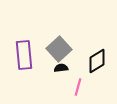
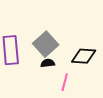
black diamond: (97, 61) -> (84, 56), turned 35

